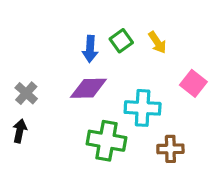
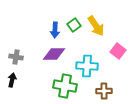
yellow arrow: (157, 42) -> (96, 26), size x1.5
gray cross: (26, 93) -> (16, 57), turned -32

